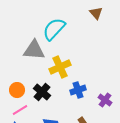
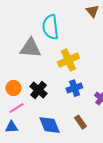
cyan semicircle: (54, 29) -> (50, 27), turned -50
yellow cross: (60, 67) -> (68, 60), moved

